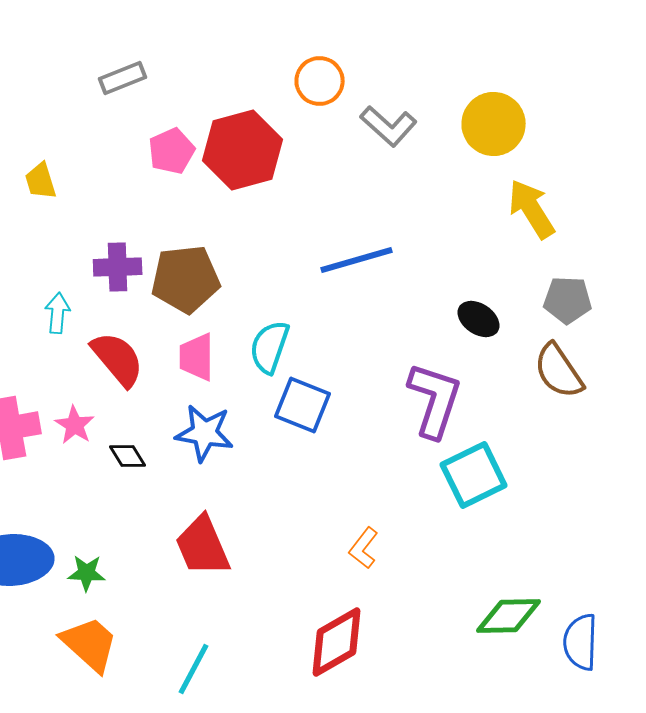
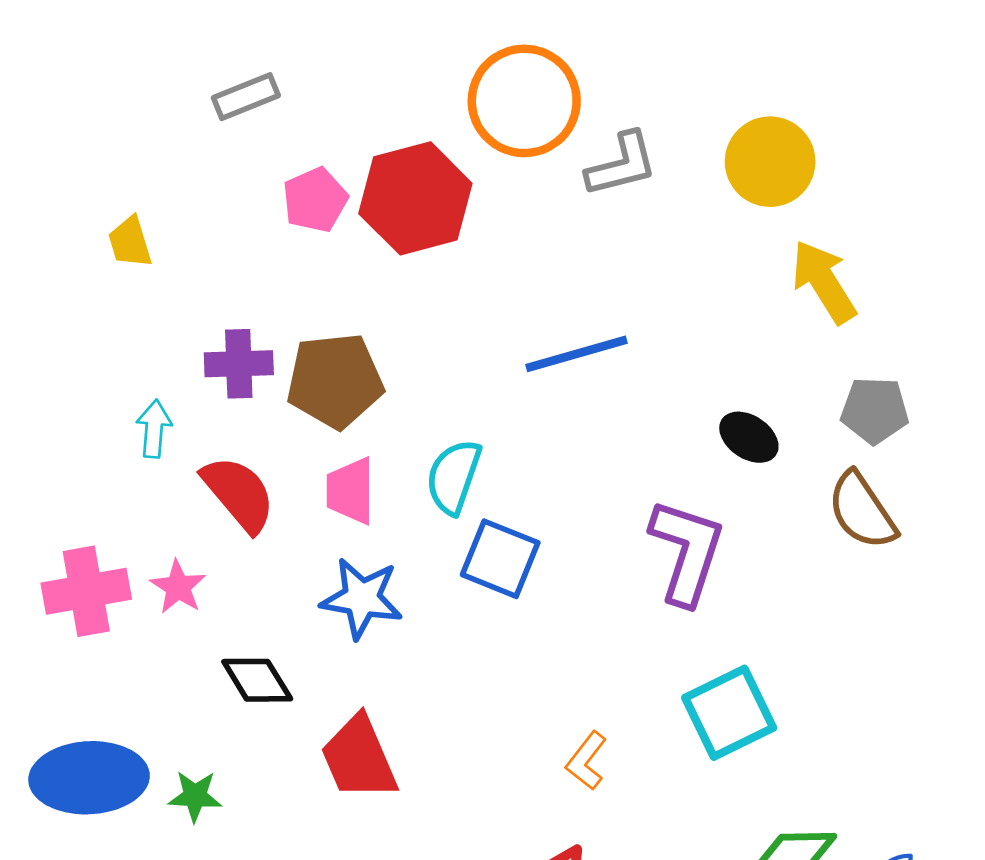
orange circle: (320, 81) -> (524, 101), size x1.6
gray L-shape: (389, 126) -> (622, 164), turned -56
black diamond: (128, 456) -> (257, 680), moved, size x1.4
cyan square: (474, 475) -> (729, 713), moved

